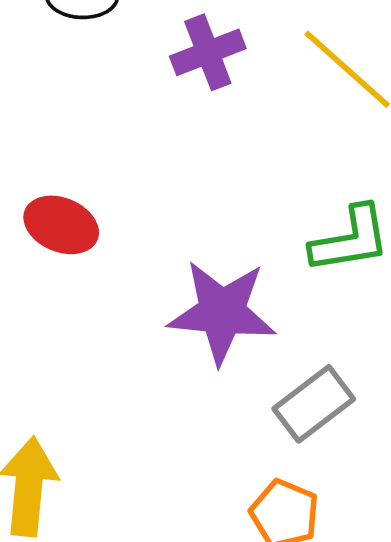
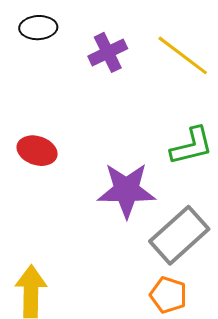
gray rectangle: (314, 404) -> (179, 235), size x1.4

